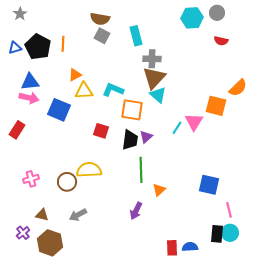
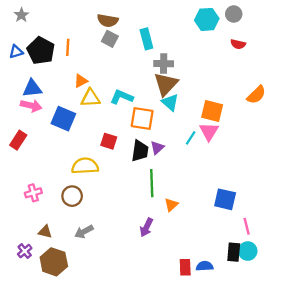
orange square: (216, 106) -> (212, 111), moved
yellow semicircle: (89, 170) -> (85, 166), moved

